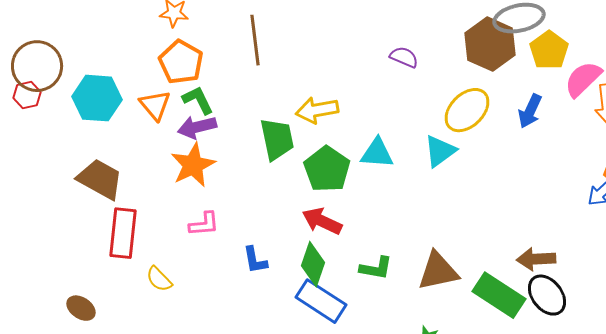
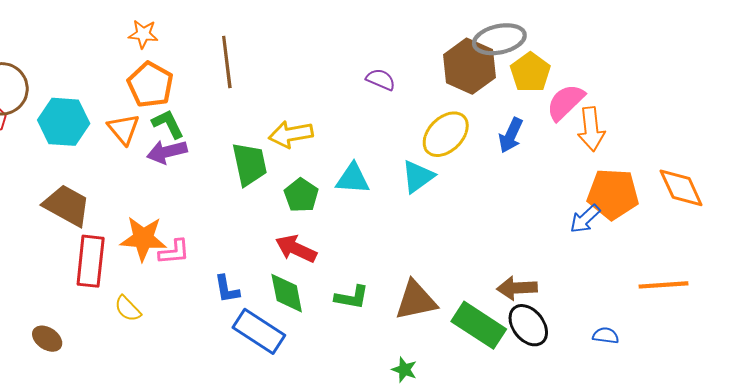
orange star: (193, 165) -> (143, 238), moved, turned 30
green pentagon: (327, 169) -> (301, 195), size x0.7
green diamond: (313, 264) -> (287, 293), turned -30
blue rectangle: (321, 301) -> (259, 331), moved

